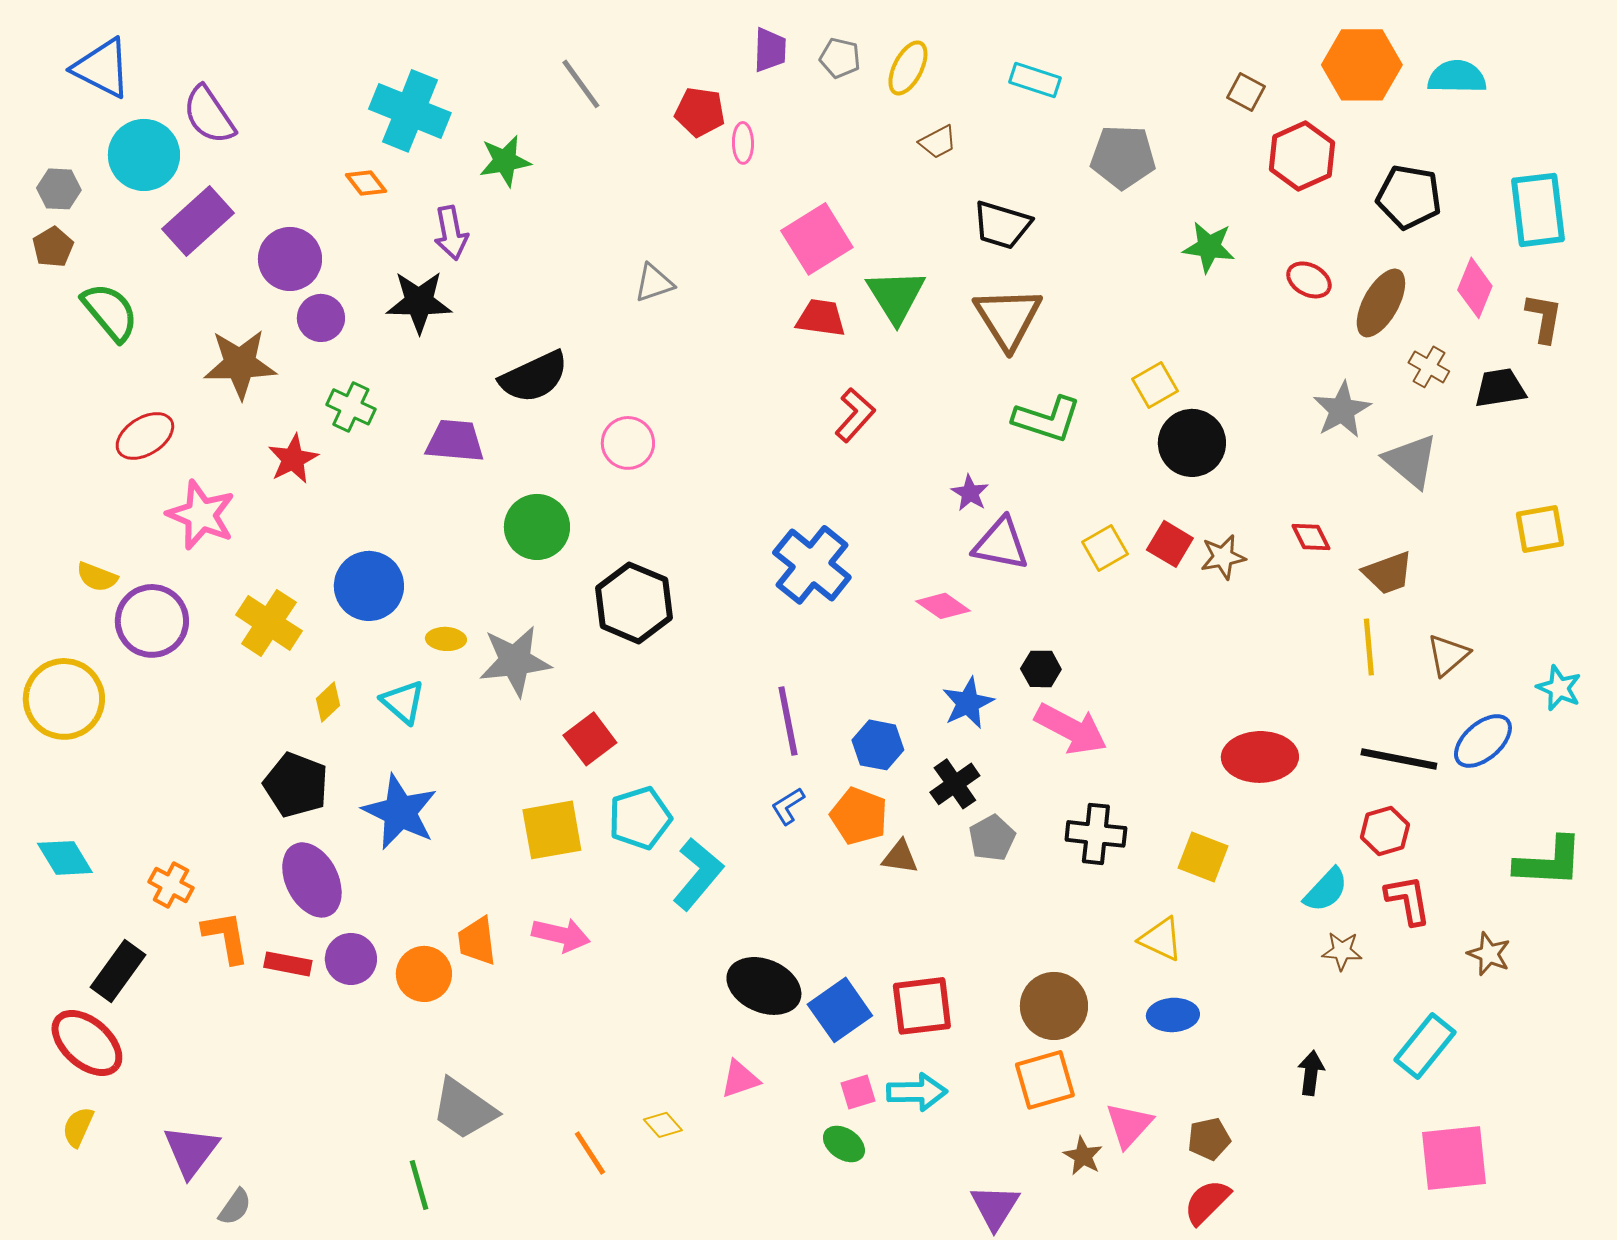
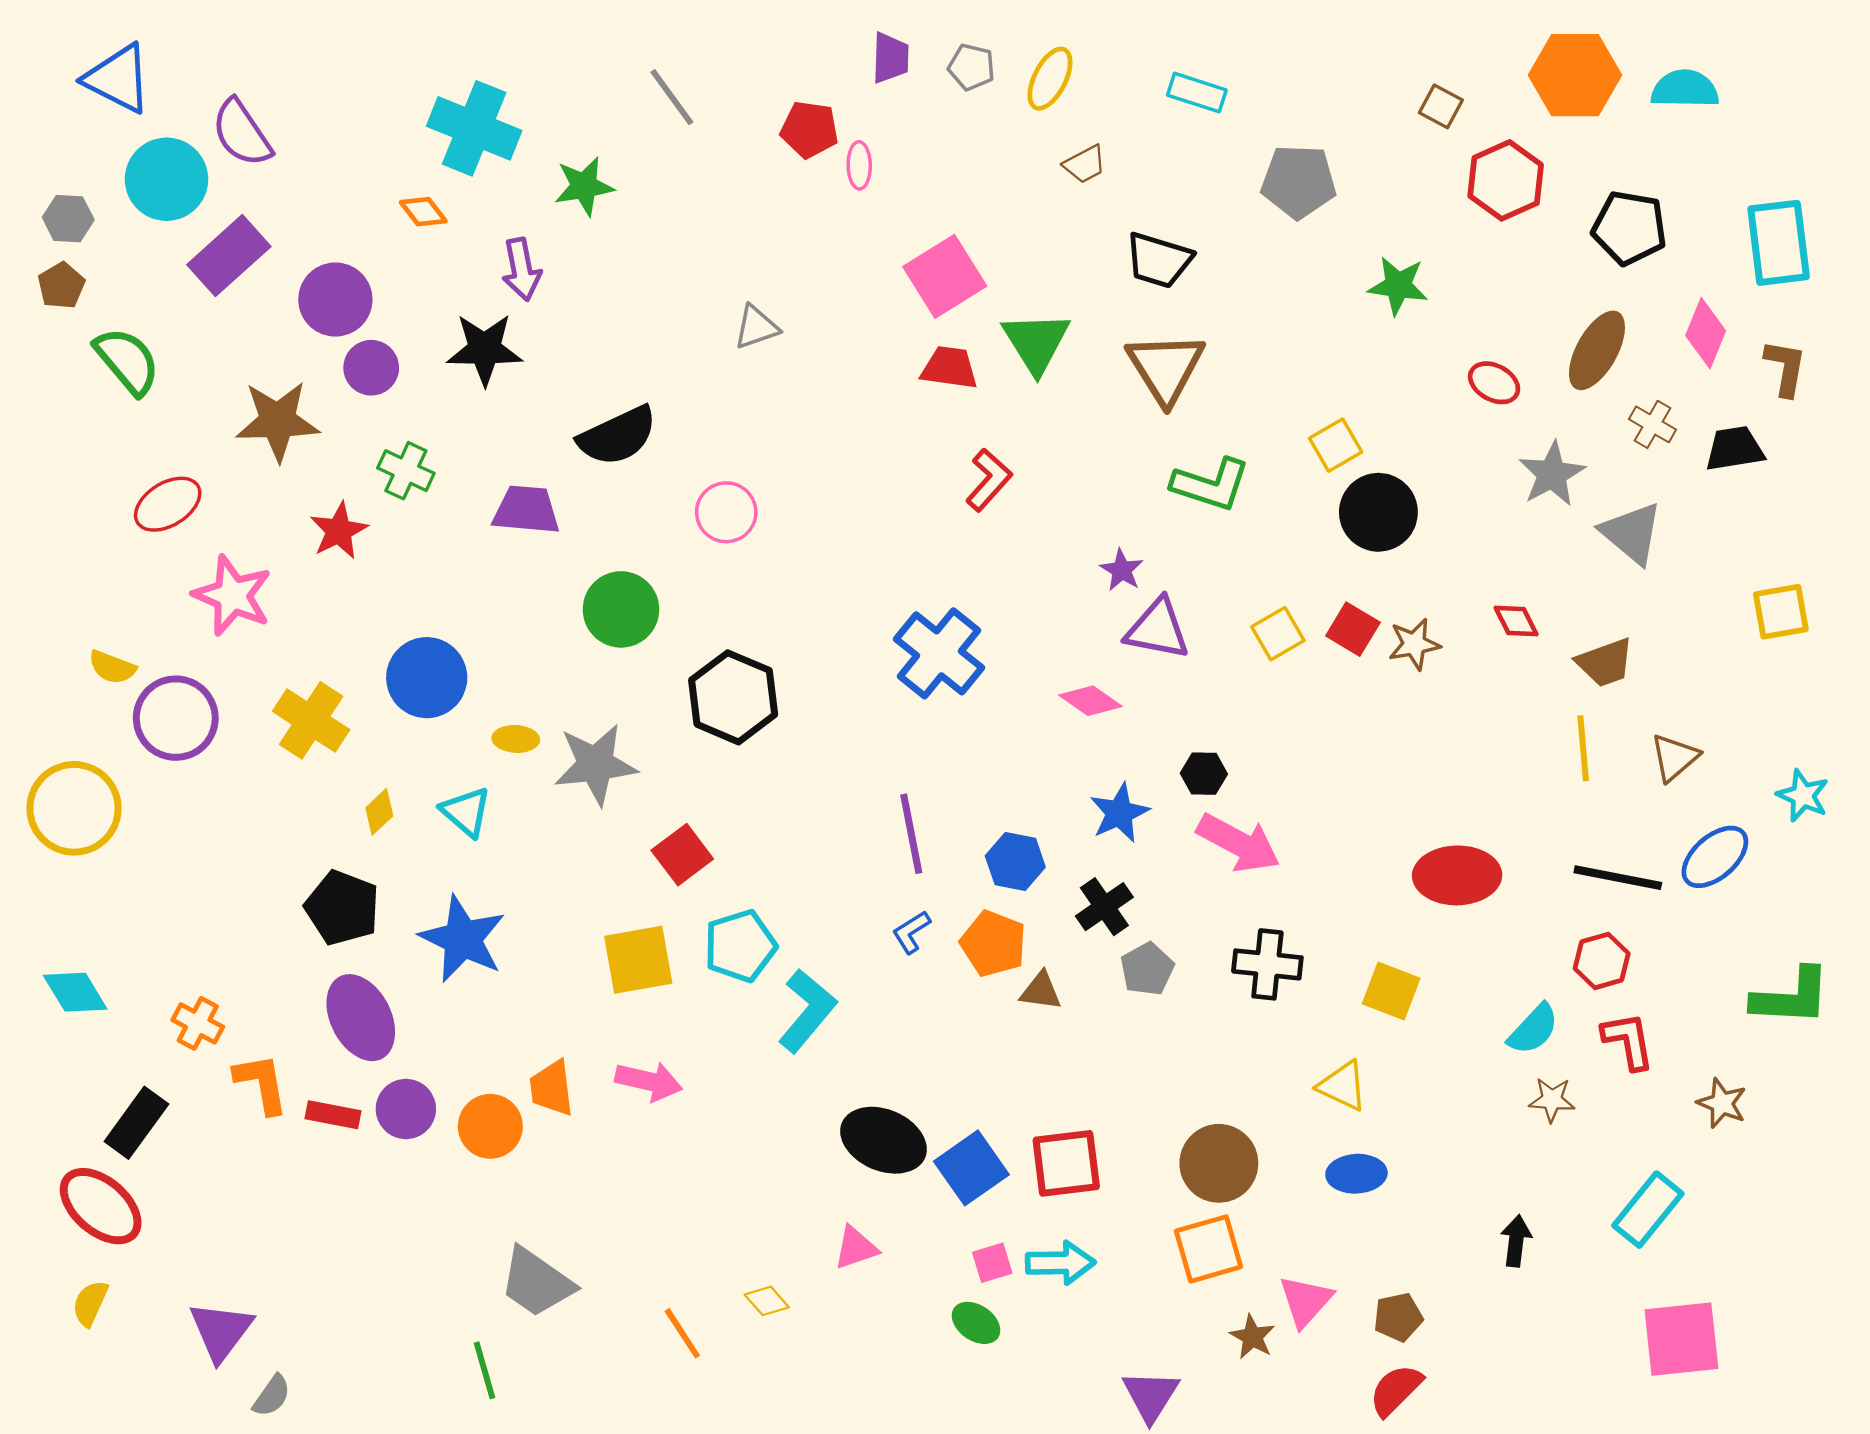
red ellipse: (1309, 280) -> (1494, 383), moved

